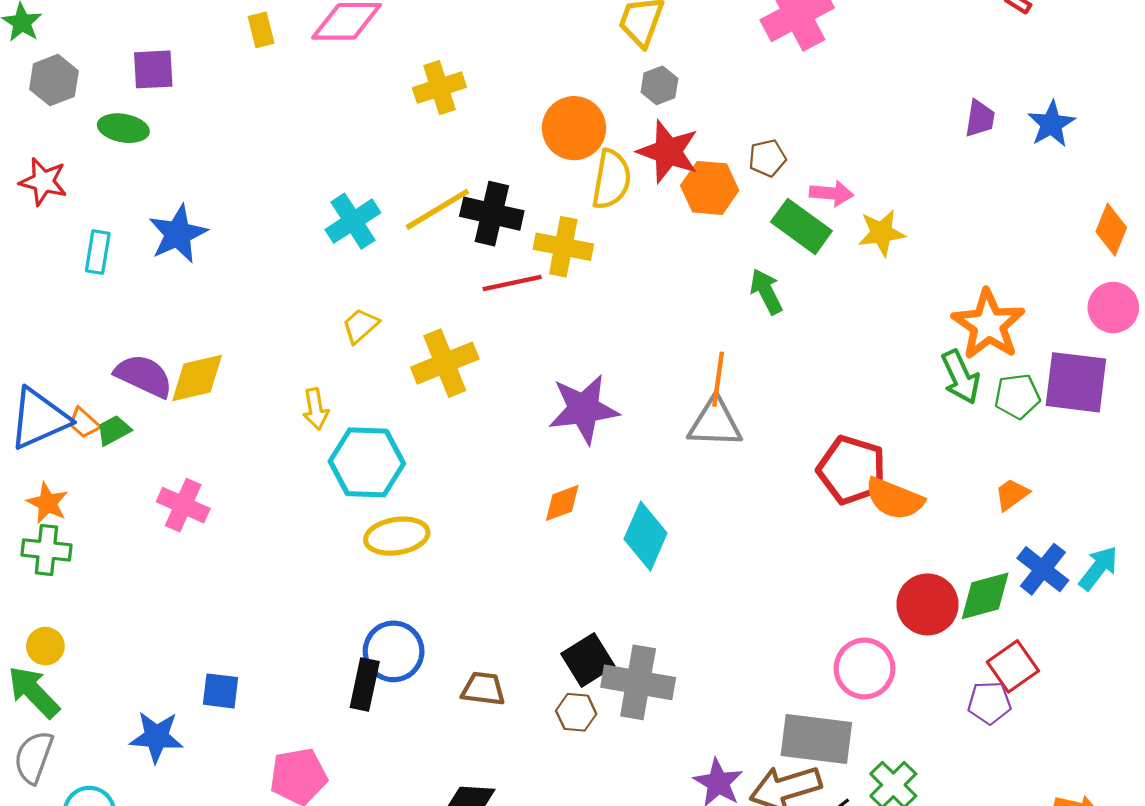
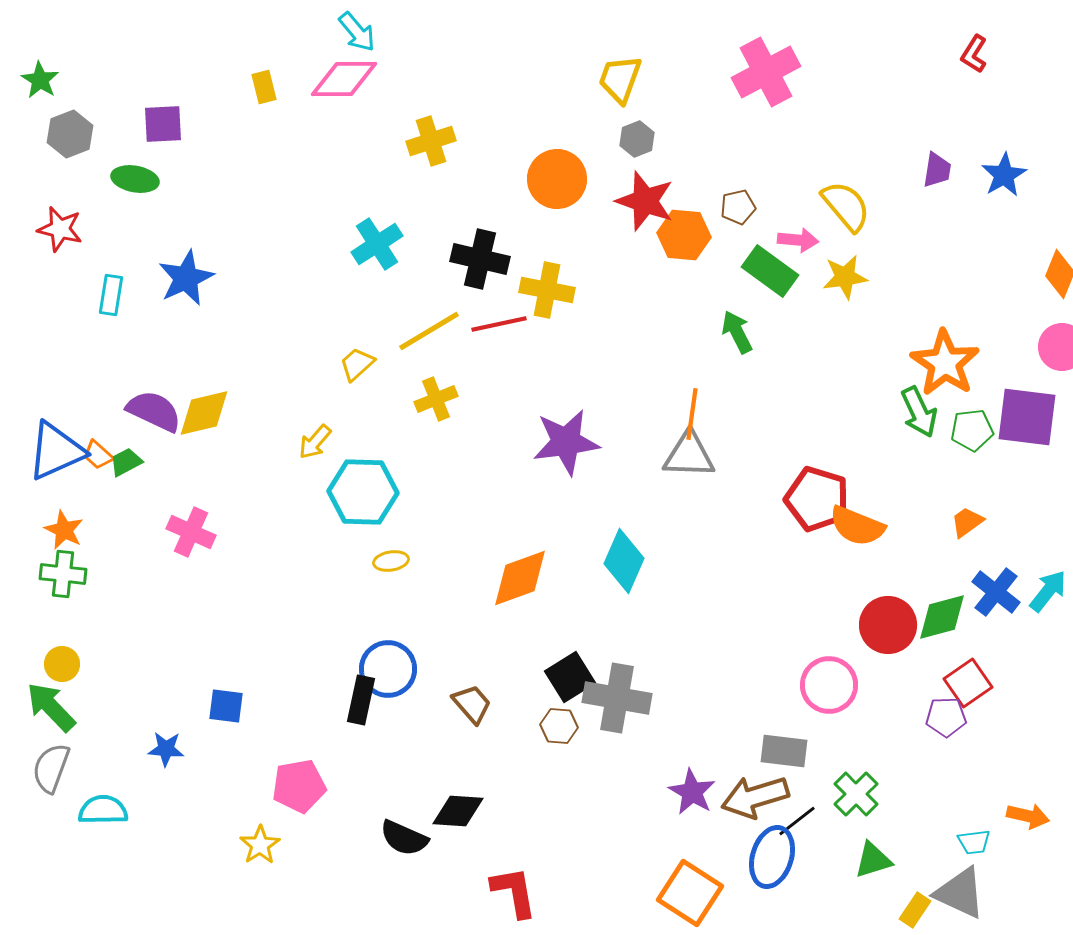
yellow semicircle: (611, 179) -> (846, 206), moved, turned -50
yellow line: (437, 209) -> (429, 331), moved
cyan cross: (353, 221) -> (377, 244), moved
yellow cross: (445, 363) -> (436, 399), size x0.7
yellow arrow: (316, 409) -> (315, 442), turned 51
orange diamond: (562, 503) -> (520, 578), moved, size x1.6
yellow ellipse: (397, 536) -> (391, 561), size x0.6
brown trapezoid: (483, 689) -> (472, 704), turned 42
blue star: (156, 737) -> (166, 749), size x0.7
gray rectangle: (816, 739) -> (784, 751), size x0.7

